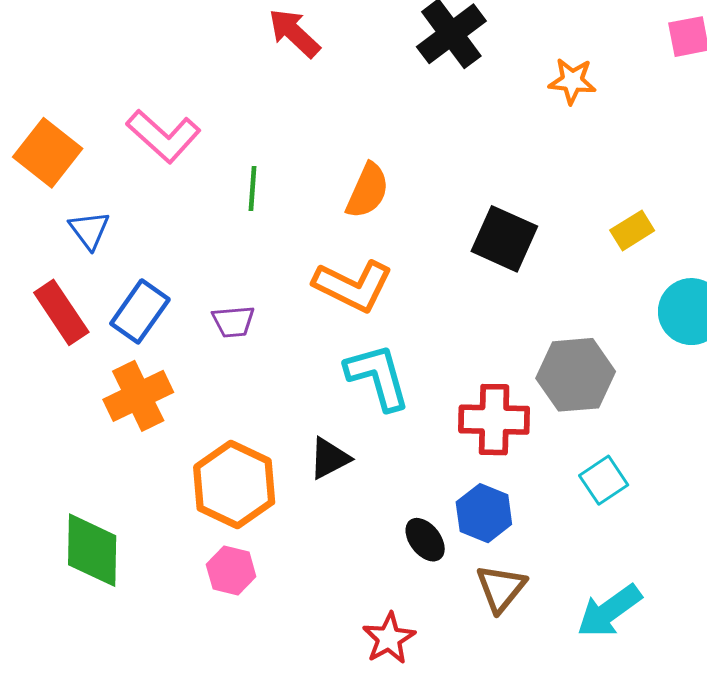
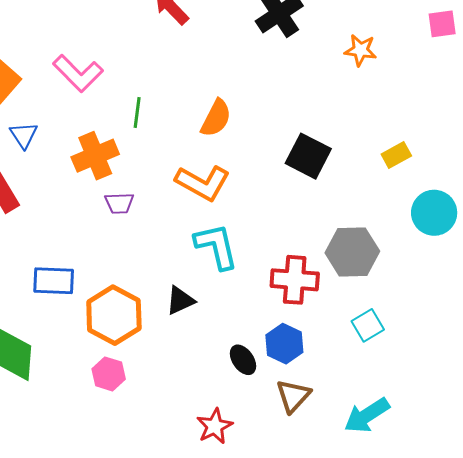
blue rectangle: (140, 311) -> (54, 281), moved, turned 54
orange cross: (138, 396) -> (95, 156), moved

